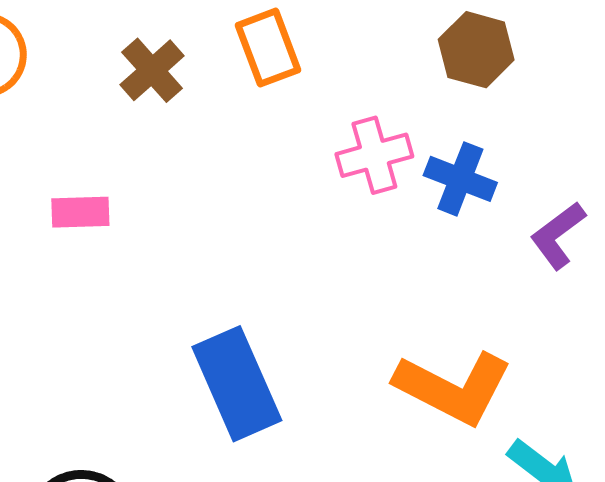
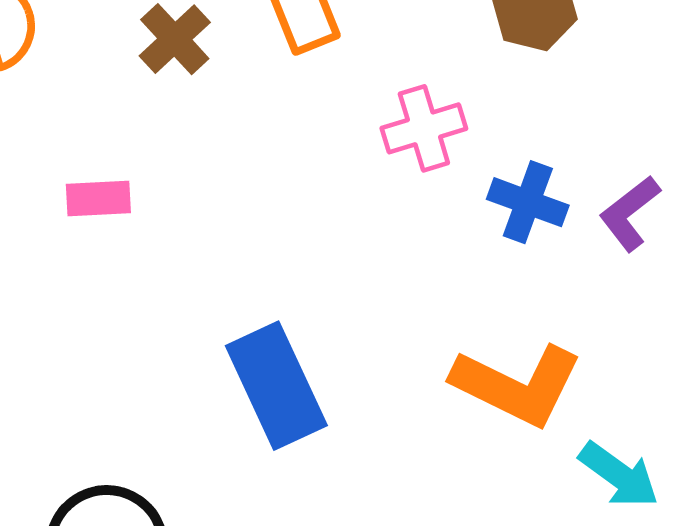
blue cross: (460, 179) -> (528, 202), moved

